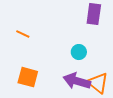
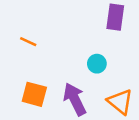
purple arrow: (77, 81) -> (75, 99), moved, turned 48

